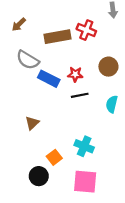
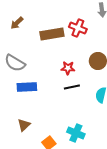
gray semicircle: (28, 60) -> (15, 63), moved
blue rectangle: (49, 79) -> (27, 87), moved, turned -30
brown triangle: (32, 123) -> (24, 125), moved

